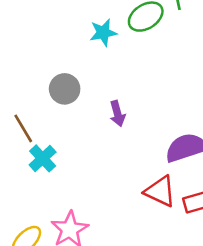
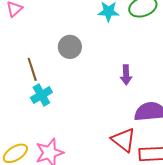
purple arrow: (117, 114) -> (126, 75), moved

